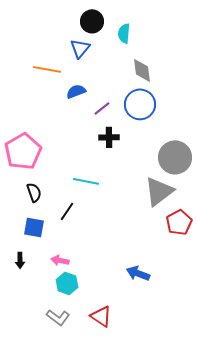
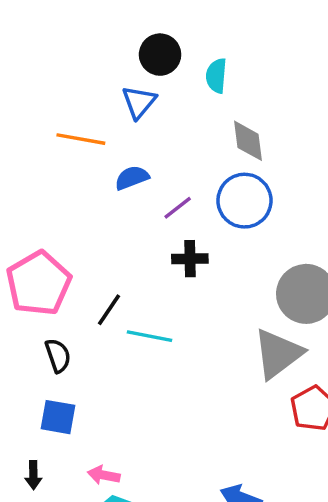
black line: (67, 211) -> (109, 310), moved

